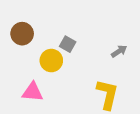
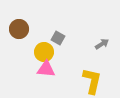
pink triangle: (33, 92) -> (46, 69), moved

